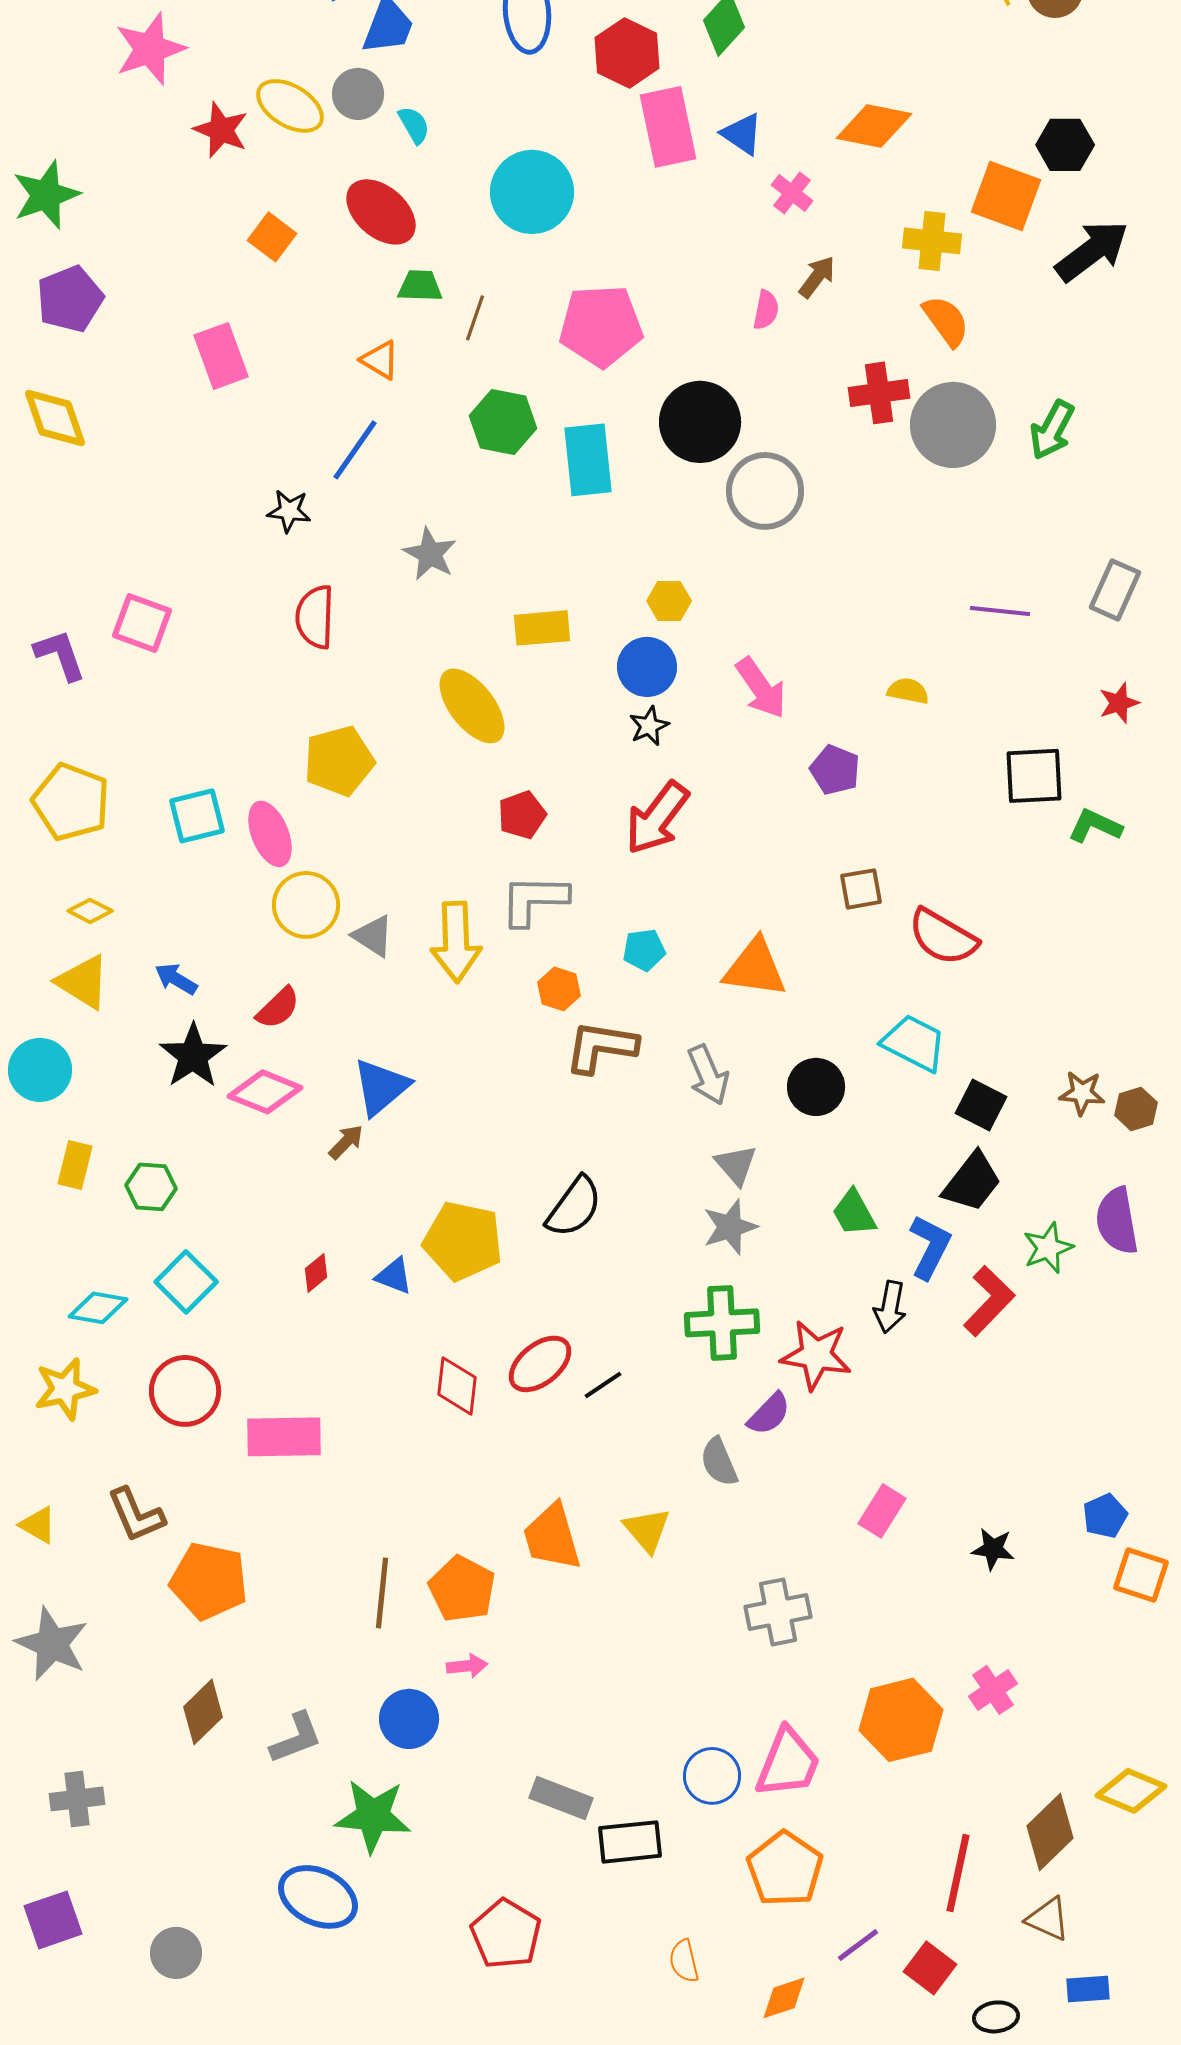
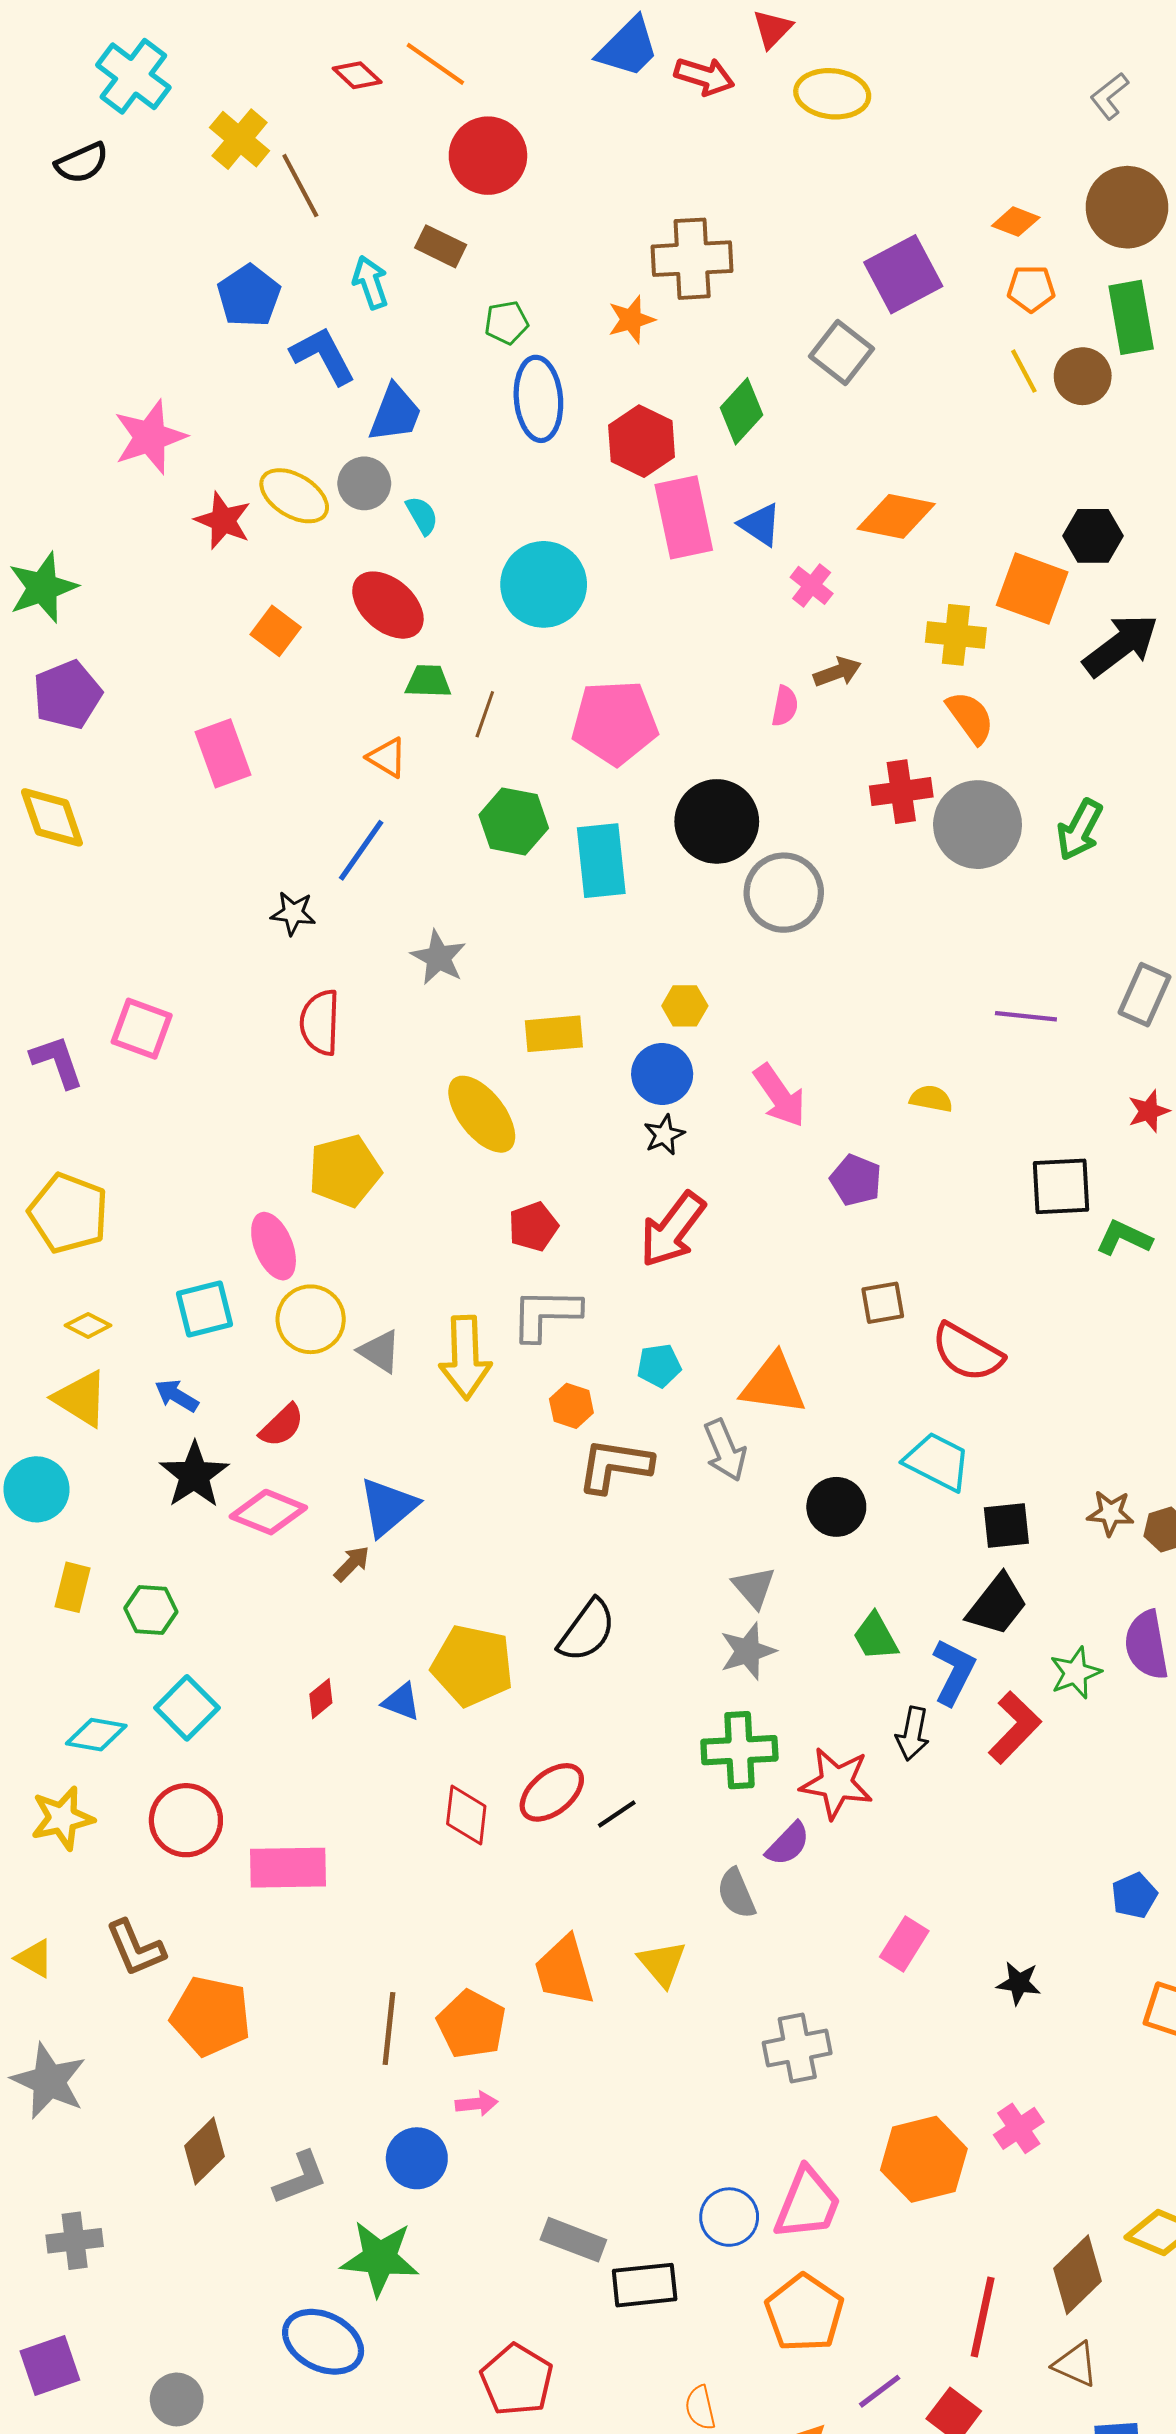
brown arrow: (817, 277) -> (837, 672), turned 33
cyan square: (197, 816) -> (204, 1309), moved
gray arrow: (708, 1075) -> (725, 1450), moved
black square: (981, 1105) -> (1006, 1525), turned -33
blue pentagon: (1105, 1516) -> (1134, 1895), moved

